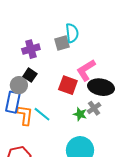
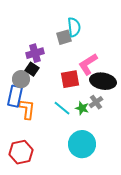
purple cross: (31, 49) -> (35, 53), moved
red square: (68, 85) -> (70, 79), turned -30
cyan line: (42, 114) -> (62, 108), moved

